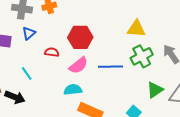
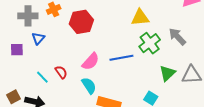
red hexagon: (80, 37) -> (81, 22), moved
red semicircle: (52, 52) -> (61, 72), moved, turned 56
cyan semicircle: (73, 90) -> (89, 86), turned 72

